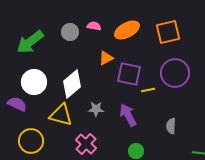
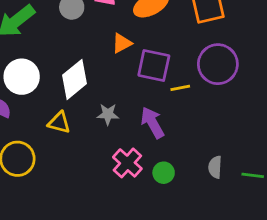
yellow triangle: (61, 115) -> (59, 123), size x0.7
gray semicircle: (171, 126) -> (215, 167), moved
pink cross: (86, 144) -> (127, 163), moved

